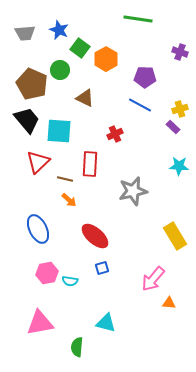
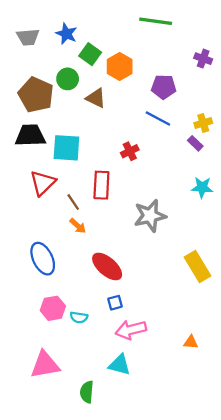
brown triangle: (85, 98) -> (96, 98), moved
black trapezoid: (27, 120) -> (30, 135), turned -52
brown line: (65, 179) -> (73, 202), turned 42
pink arrow: (153, 279) -> (131, 330), moved, turned 36

